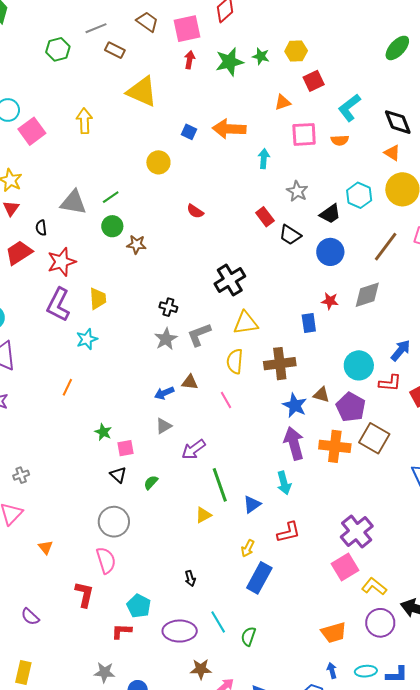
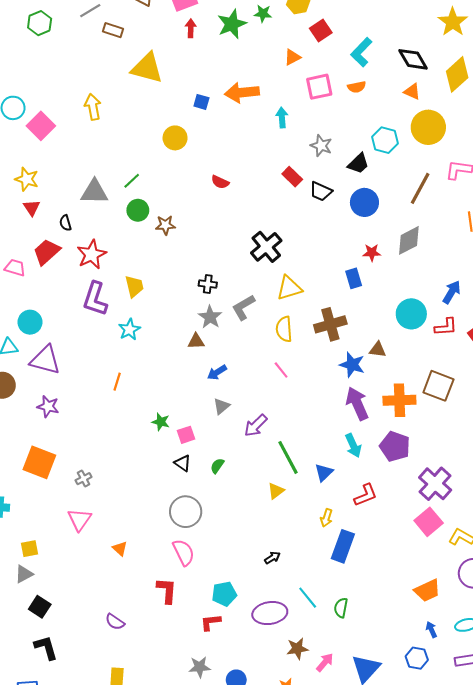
green hexagon: (58, 49) -> (40, 23), moved
brown triangle: (190, 382) -> (196, 341), moved
purple pentagon: (351, 407) -> (395, 446), moved
black arrow: (190, 578) -> (272, 558), turned -98
cyan pentagon: (139, 606) -> (224, 594), turned -30

